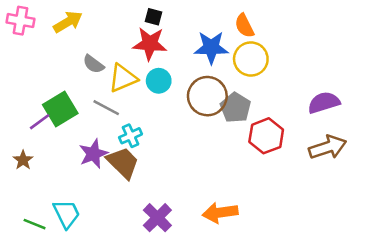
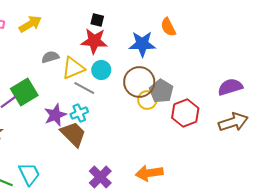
yellow circle: (251, 59) -> (147, 100), moved, size x0.7
gray semicircle: (93, 64) -> (50, 57), turned 126
gray line: (106, 108) -> (84, 88), moved
purple star: (93, 154) -> (55, 115), moved

